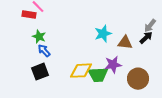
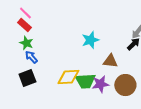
red rectangle: (29, 15) -> (24, 25), moved, turned 32
brown triangle: (125, 43) -> (110, 61), moved
purple star: (113, 65) -> (100, 84), moved

